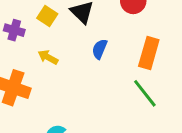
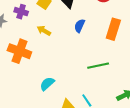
green line: (145, 93) -> (98, 66), moved, turned -65

